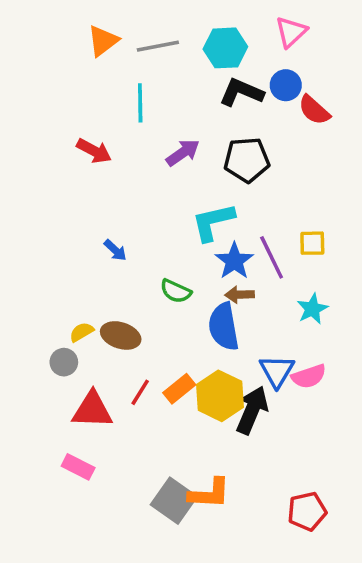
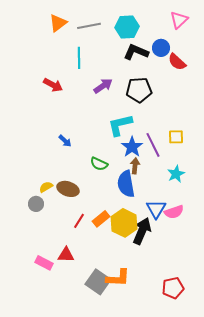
pink triangle: (291, 32) -> (179, 20), moved
brown arrow: (240, 295) -> (135, 166), turned 98
red triangle: (92, 410) -> (66, 255), moved, size x0.7

